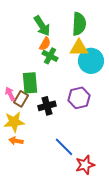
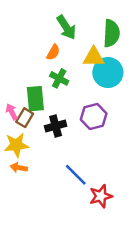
green semicircle: (79, 24) -> (111, 33), moved
green arrow: (42, 26) -> (66, 27), moved
green cross: (50, 56) -> (59, 78), moved

